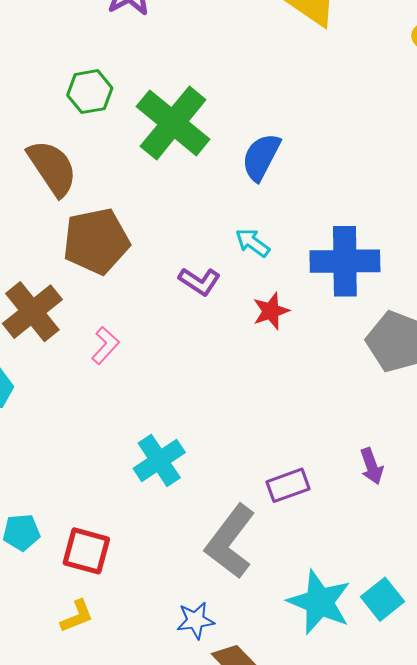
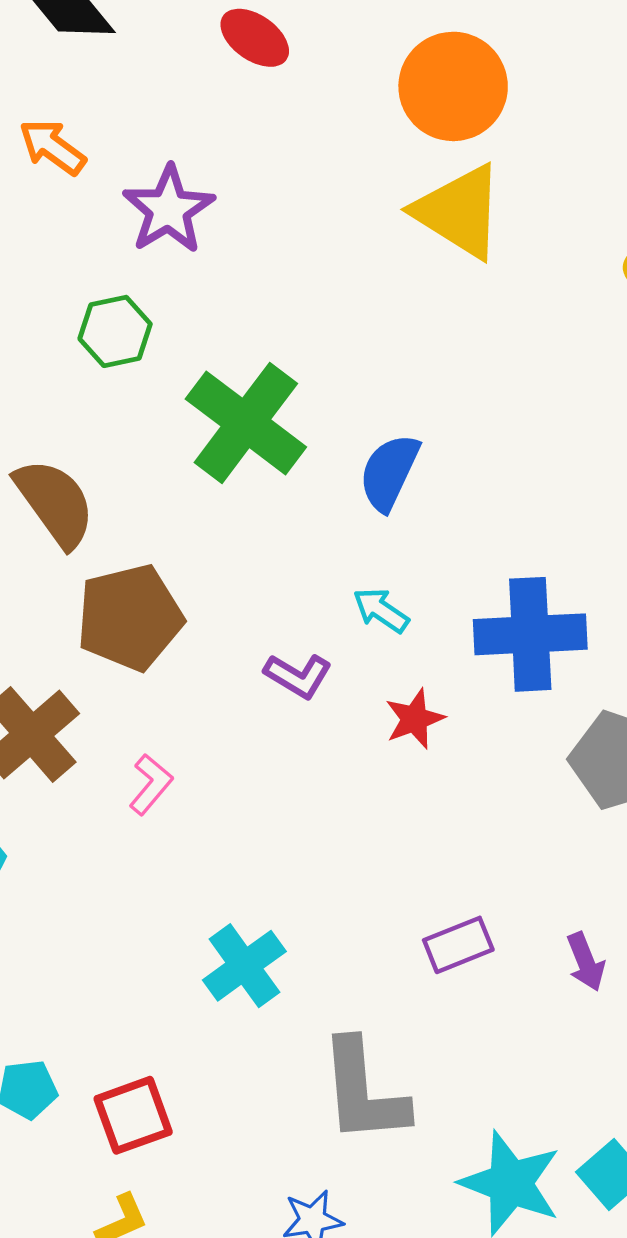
green hexagon: (90, 92) -> (115, 331), moved
purple rectangle: (288, 485) -> (458, 945), moved
gray L-shape: (230, 542) -> (363, 1091), turned -40
red square: (86, 551) -> (133, 1115), turned -33

